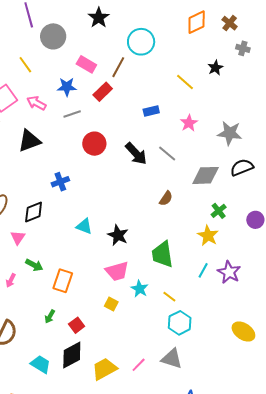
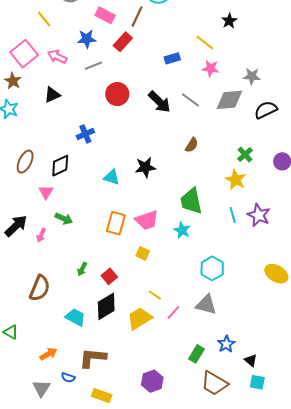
black star: (215, 68) -> (229, 21), moved
yellow line: (185, 82) -> (205, 43), moved
pink star: (189, 123) -> (211, 68), turned -30
gray star: (230, 133) -> (252, 76), size x0.7
black triangle: (29, 141) -> (52, 95), size x0.7
gray diamond: (206, 175) -> (229, 100), moved
black star: (118, 235) -> (145, 167), moved, turned -30
cyan line: (203, 270) -> (233, 215), turned -42
orange rectangle: (63, 281) -> (116, 223), moved
cyan star: (140, 289) -> (182, 230), moved
yellow line: (169, 297) -> (155, 295), moved

